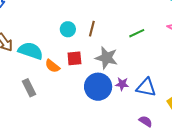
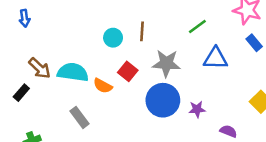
red square: (74, 58) -> (128, 71), turned -35
purple star: (122, 84) -> (197, 109), moved
blue triangle: (146, 87) -> (216, 58), moved

